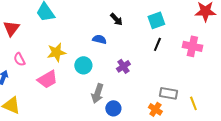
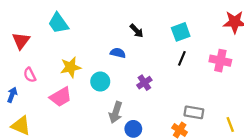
yellow line: (193, 103) -> (230, 124), moved

